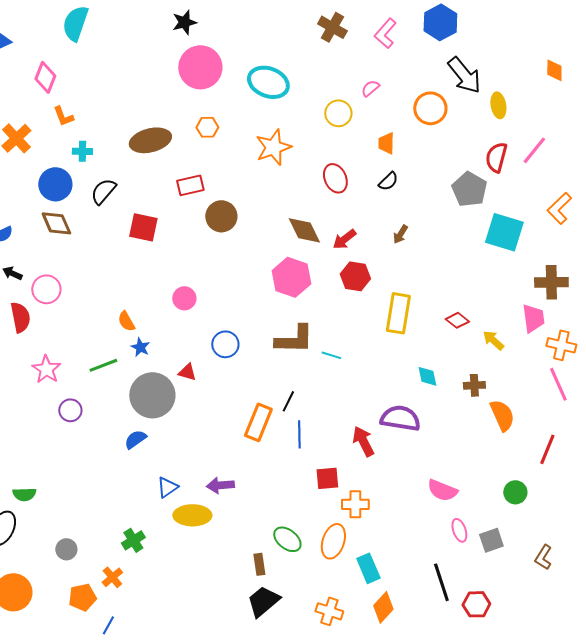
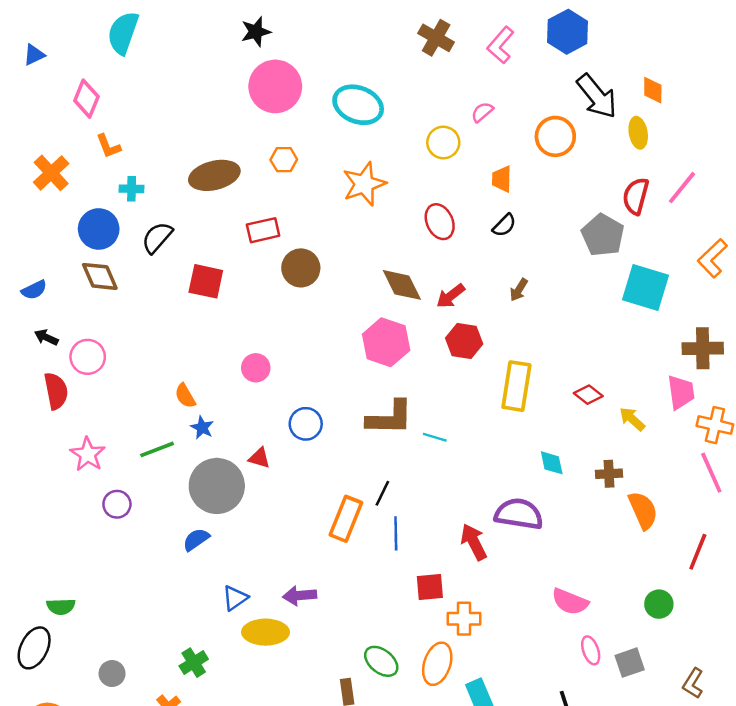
orange diamond: (554, 70) -> (653, 90), moved

